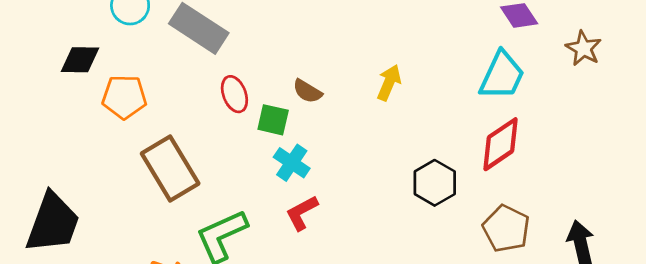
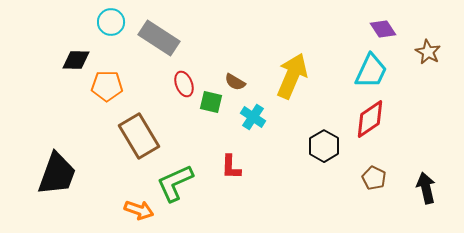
yellow arrow: (389, 83) -> (292, 76), size x1.8
cyan cross: (292, 163) -> (253, 117), moved
red L-shape: (302, 213) -> (231, 167), turned -60
brown pentagon: (506, 229) -> (374, 178), size x0.7

